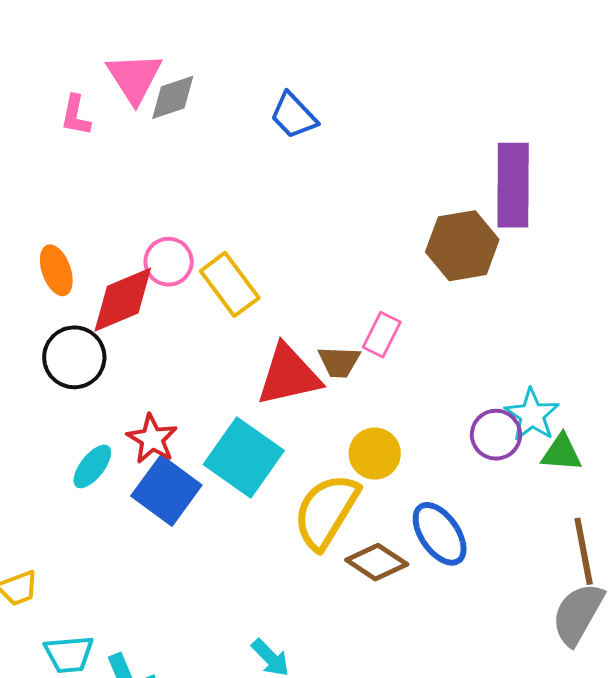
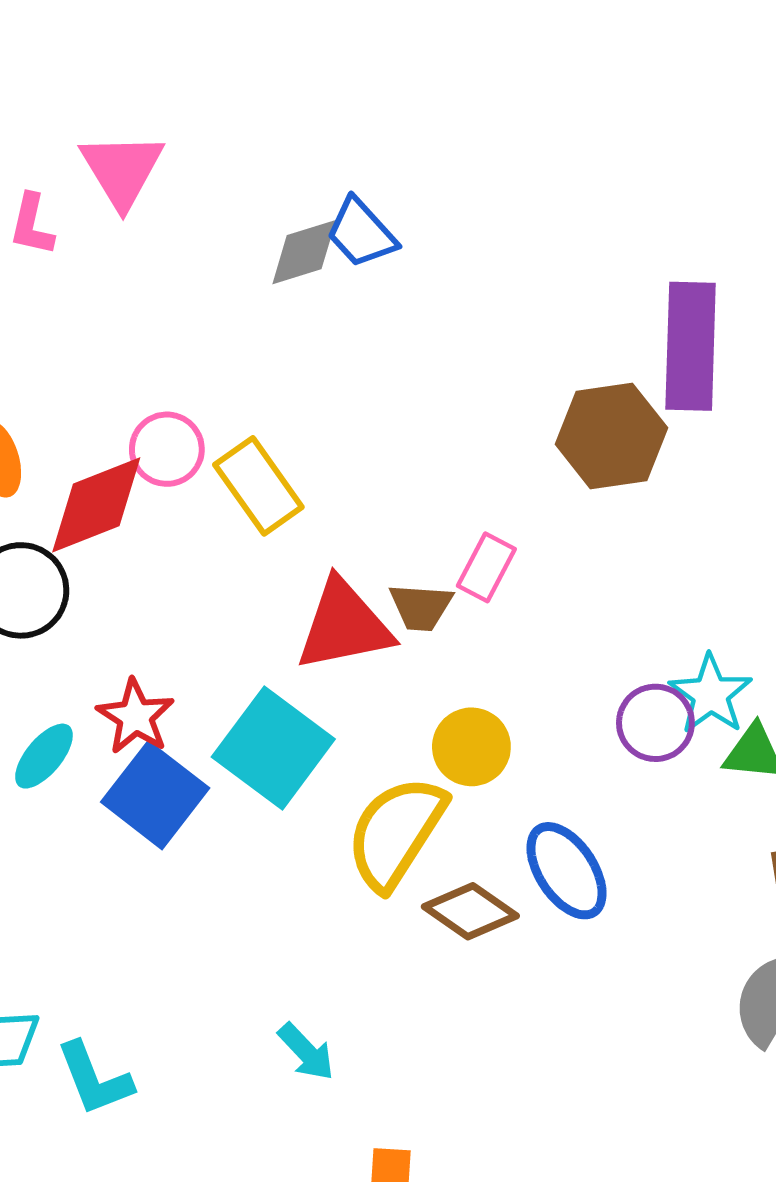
gray diamond: (173, 97) -> (304, 252), moved

